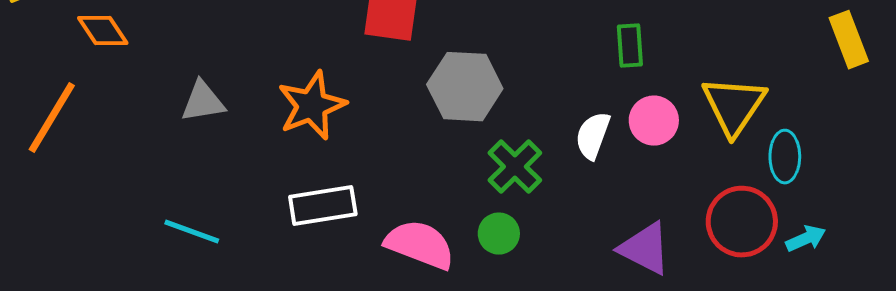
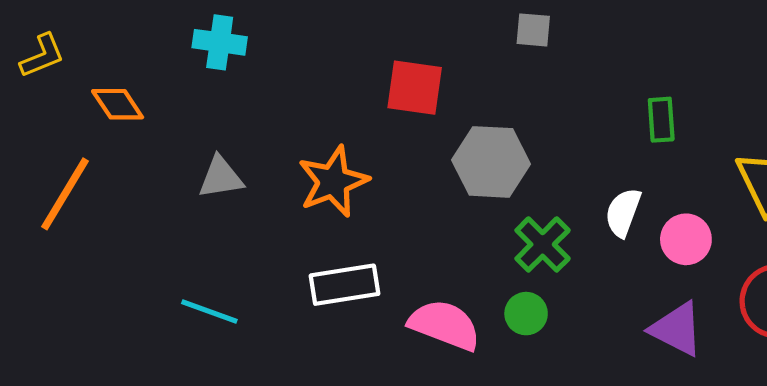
pink circle: (654, 121) -> (686, 239), moved

